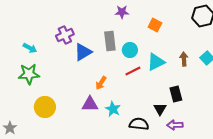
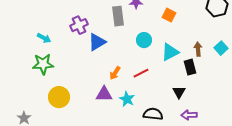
gray rectangle: (110, 41) -> (118, 16), moved
red line: (133, 71) -> (141, 73), moved
black rectangle: (176, 94) -> (190, 67), moved
black triangle: (160, 109) -> (179, 92), moved

